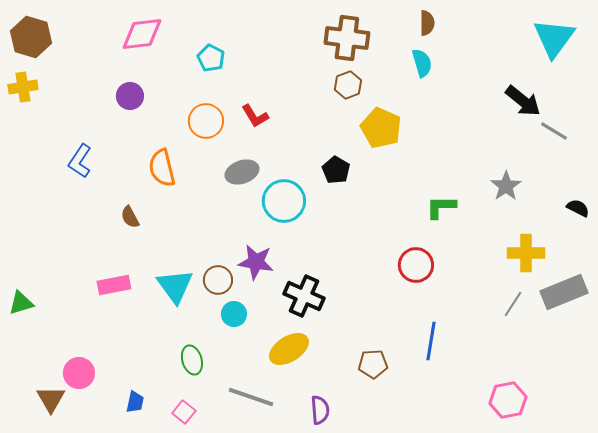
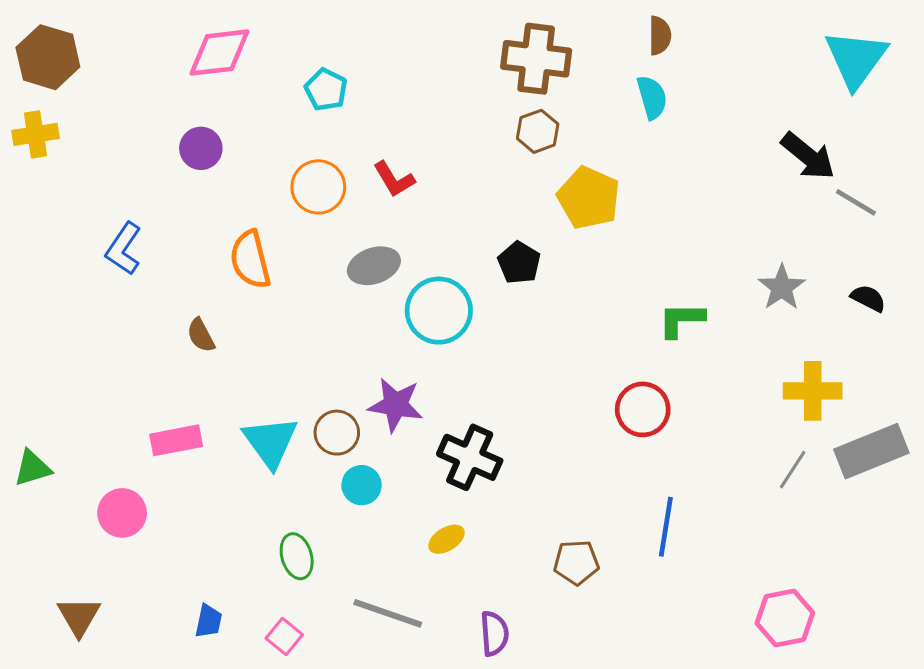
black semicircle: (578, 208) -> (868, 298), moved
yellow ellipse: (289, 349) -> (447, 539), size x0.6
pink circle: (79, 373) -> (122, 513), moved

